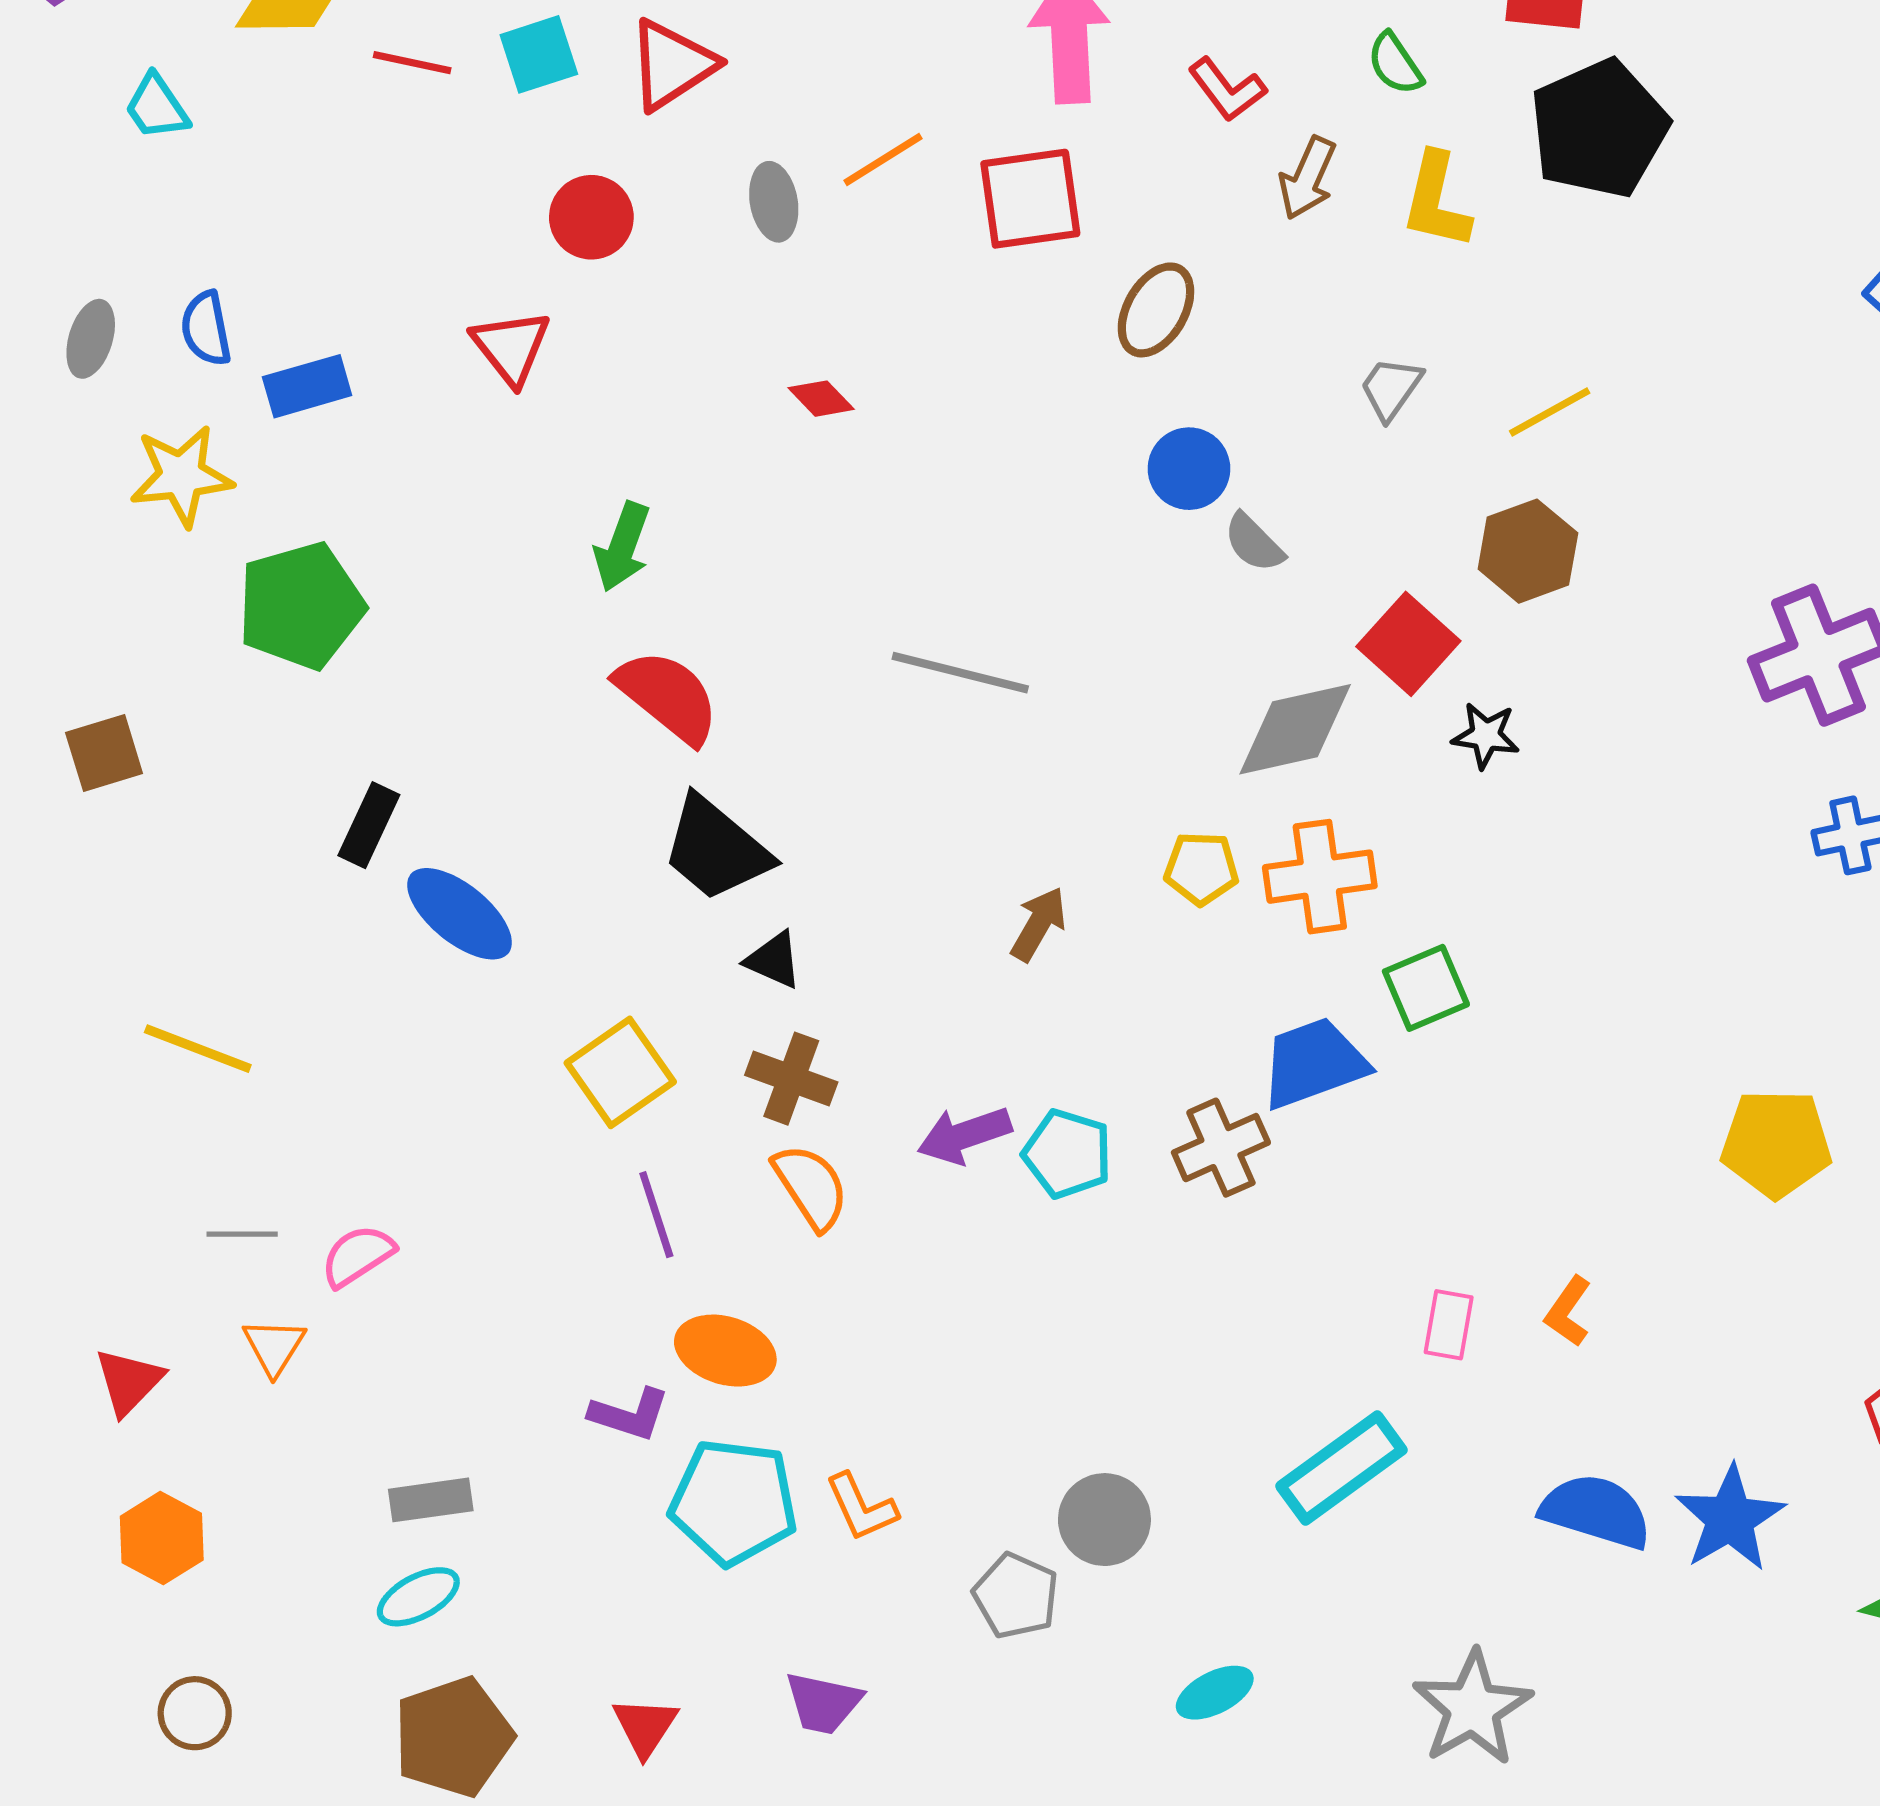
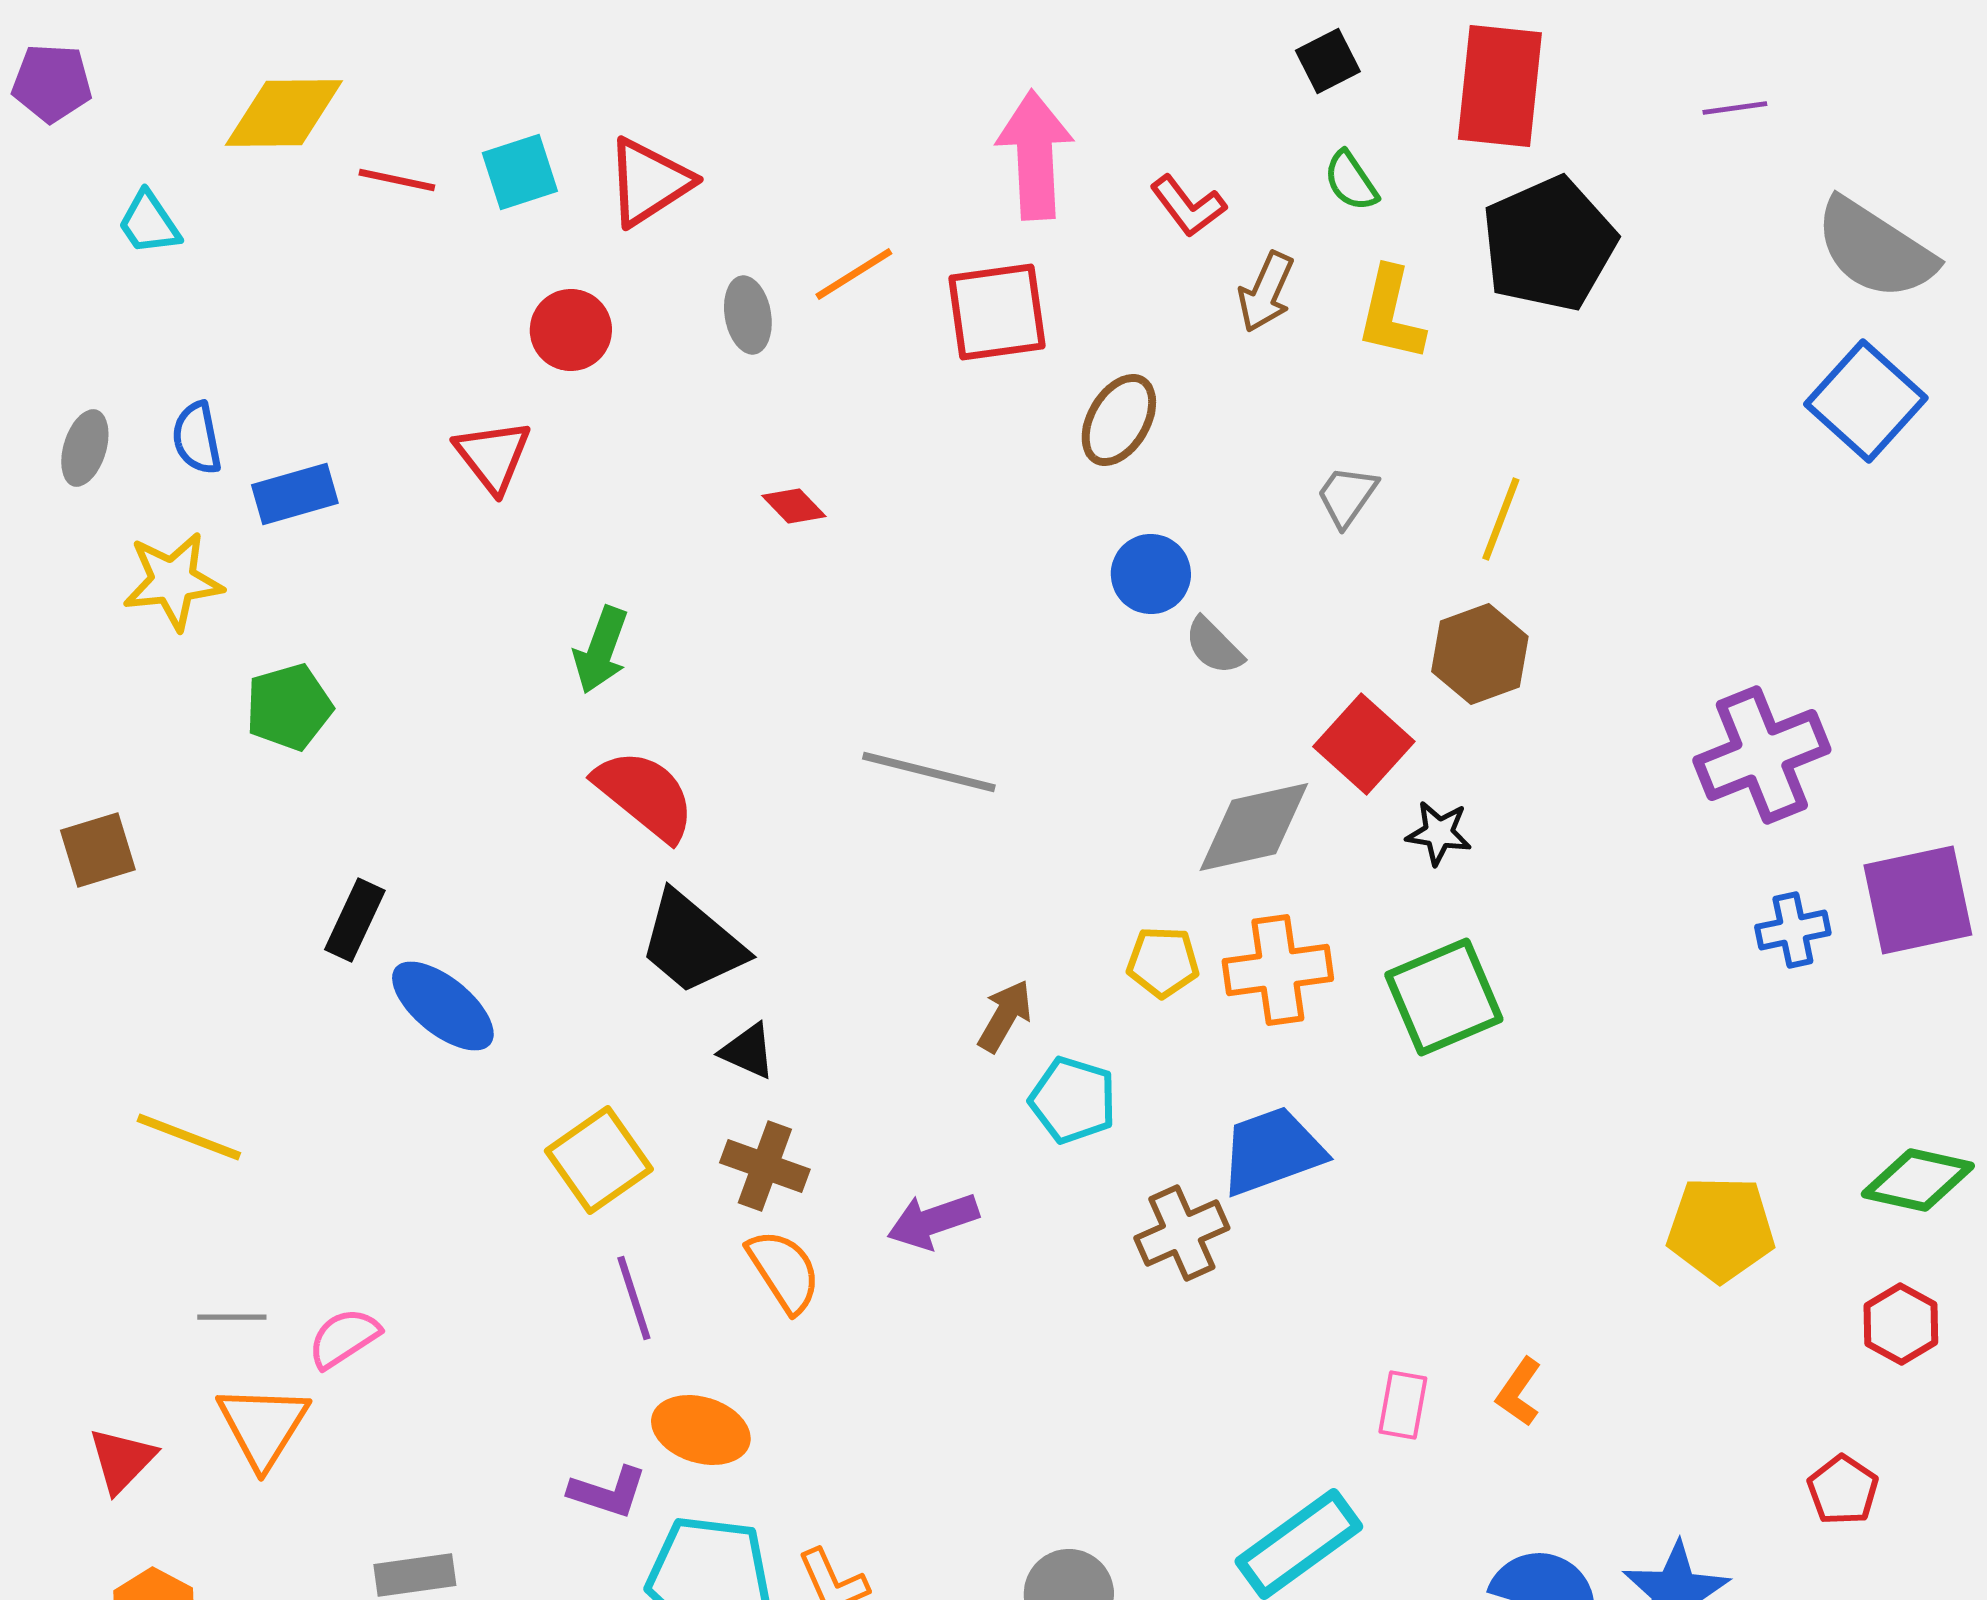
yellow line: (1550, 412) -> (1501, 519), turned -40
green pentagon: (301, 606) -> (289, 707), size x0.7
green square: (1426, 988) -> (1444, 997), moved, size x1.4
cyan pentagon: (1067, 1154) -> (1073, 1100), moved
orange triangle: (274, 1346) -> (263, 1426), size x1.5

